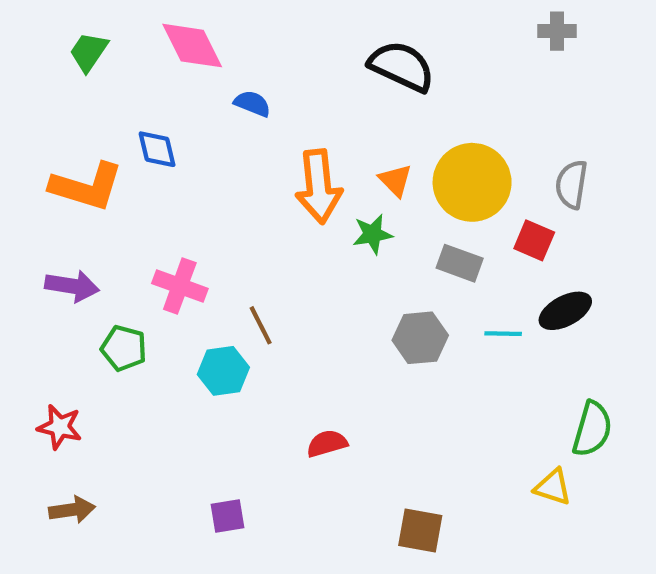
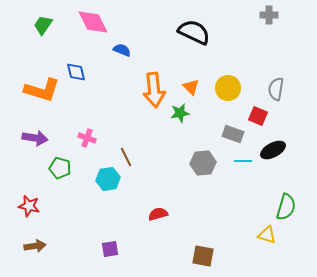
yellow circle: (472, 182) -> (228, 88), size x0.7
gray rectangle: (460, 263) -> (233, 134), moved
pink cross: (180, 286) -> (87, 138), size x0.7

